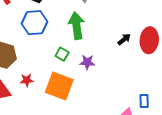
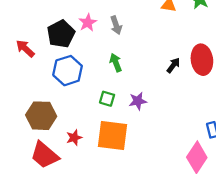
green arrow: (76, 26) -> (116, 63), size x0.6

